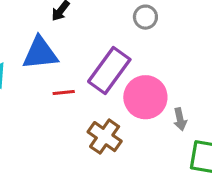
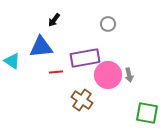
purple rectangle: (109, 71) -> (85, 58), turned 44
gray arrow: (180, 119) -> (129, 75), moved

